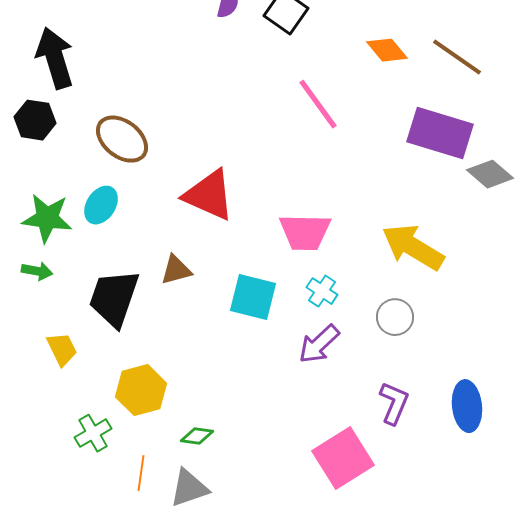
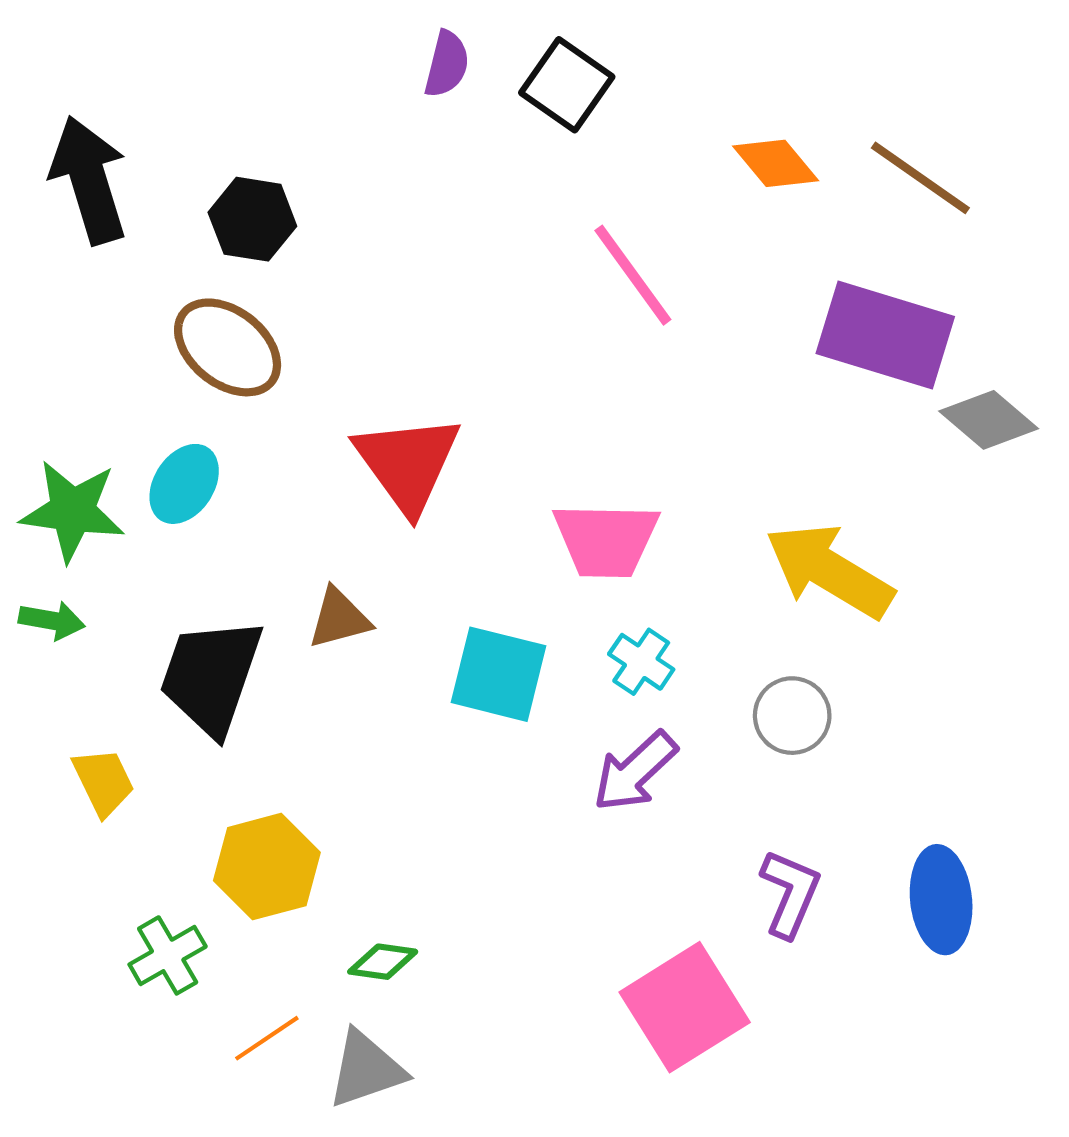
black hexagon: (35, 120) -> (252, 219), moved
red triangle: (209, 195) -> (407, 463), turned 30
orange line: (141, 473) -> (267, 1038), turned 48

